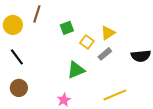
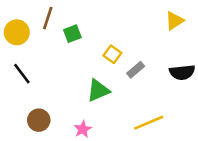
green square: (67, 28) -> (72, 34), moved
yellow triangle: (108, 33) -> (174, 21), moved
brown circle: (19, 88) -> (39, 120), moved

